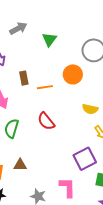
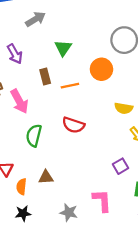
green triangle: (49, 40) -> (63, 48), moved
red semicircle: (46, 121) -> (73, 125), turned -30
purple square: (85, 159) -> (120, 166), size x0.6

